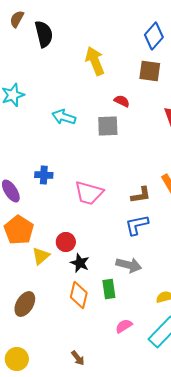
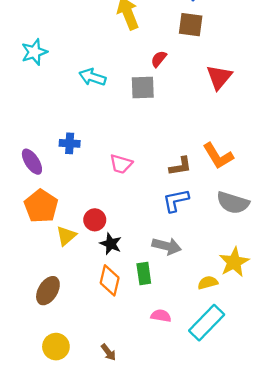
red semicircle: (122, 101) -> (159, 59), turned -77
pink trapezoid: (89, 193) -> (121, 164), size x0.7
pink semicircle: (124, 326) -> (161, 316), turned 42
yellow circle: (17, 359) -> (56, 347), moved

